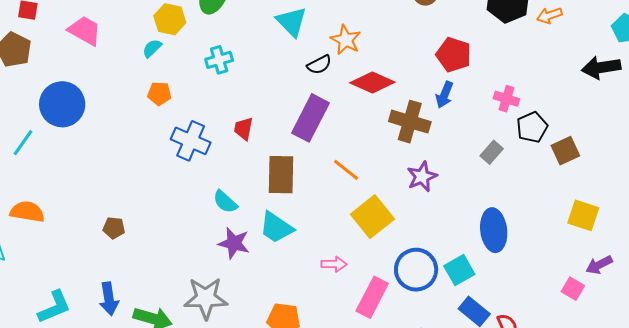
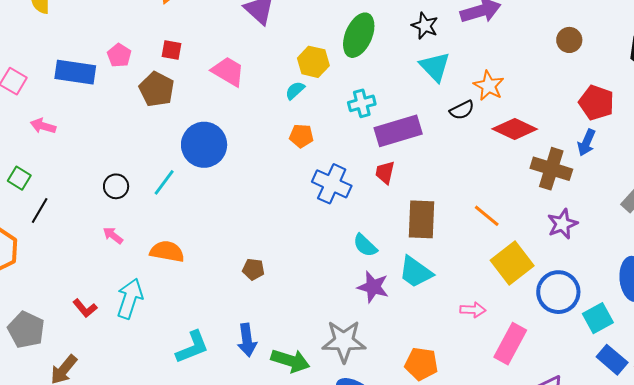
purple rectangle: (310, 118) -> (398, 131), moved, turned 45
blue circle: (416, 270) -> (558, 292), moved

